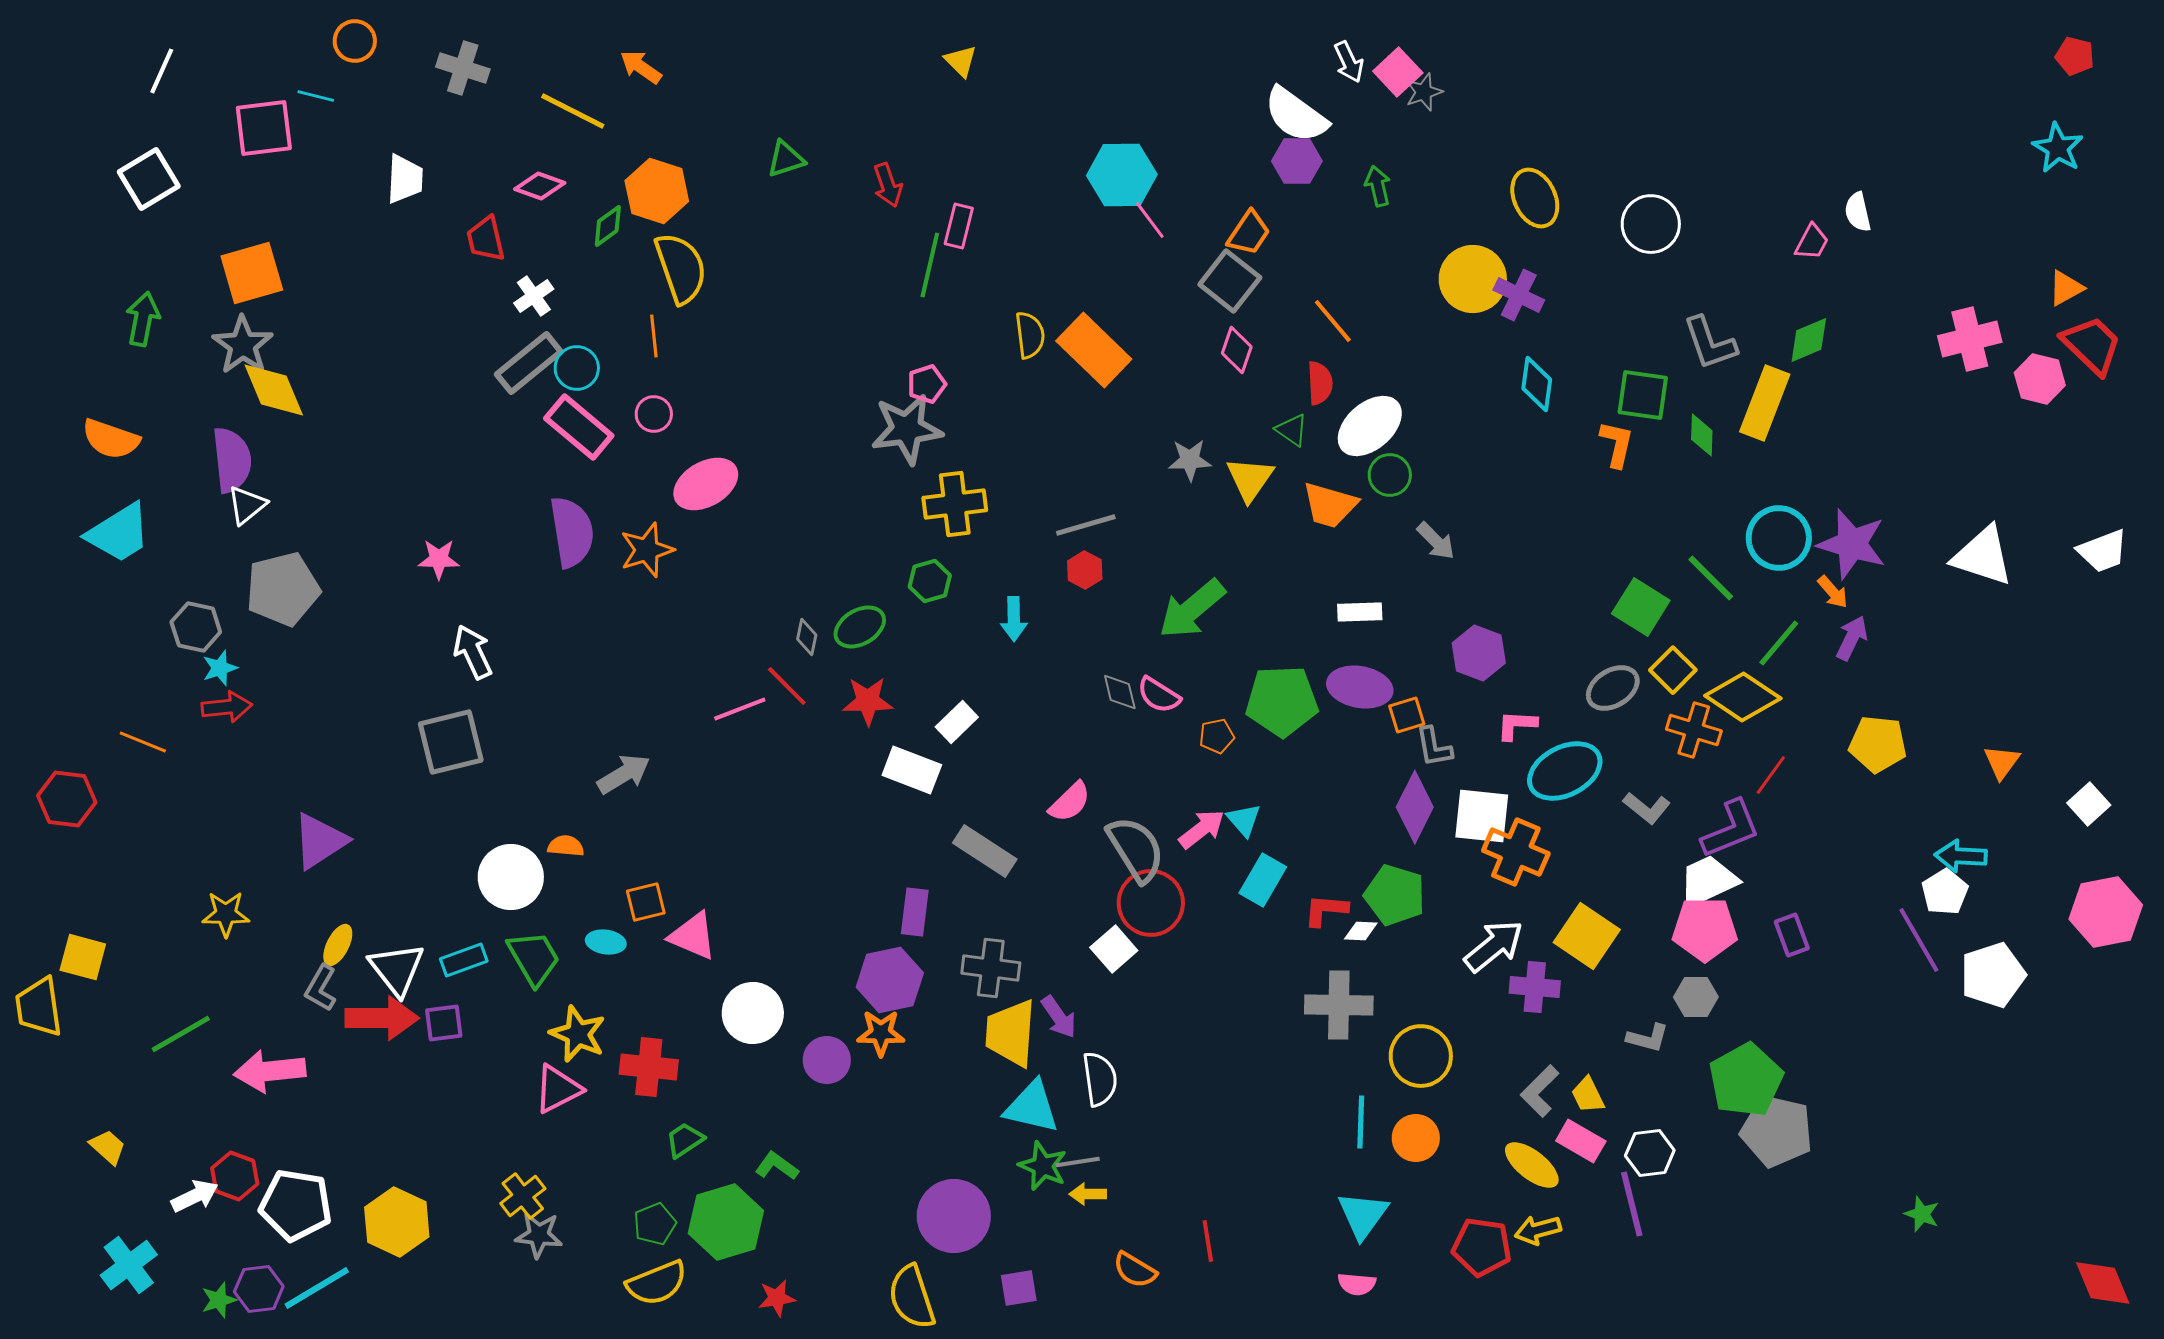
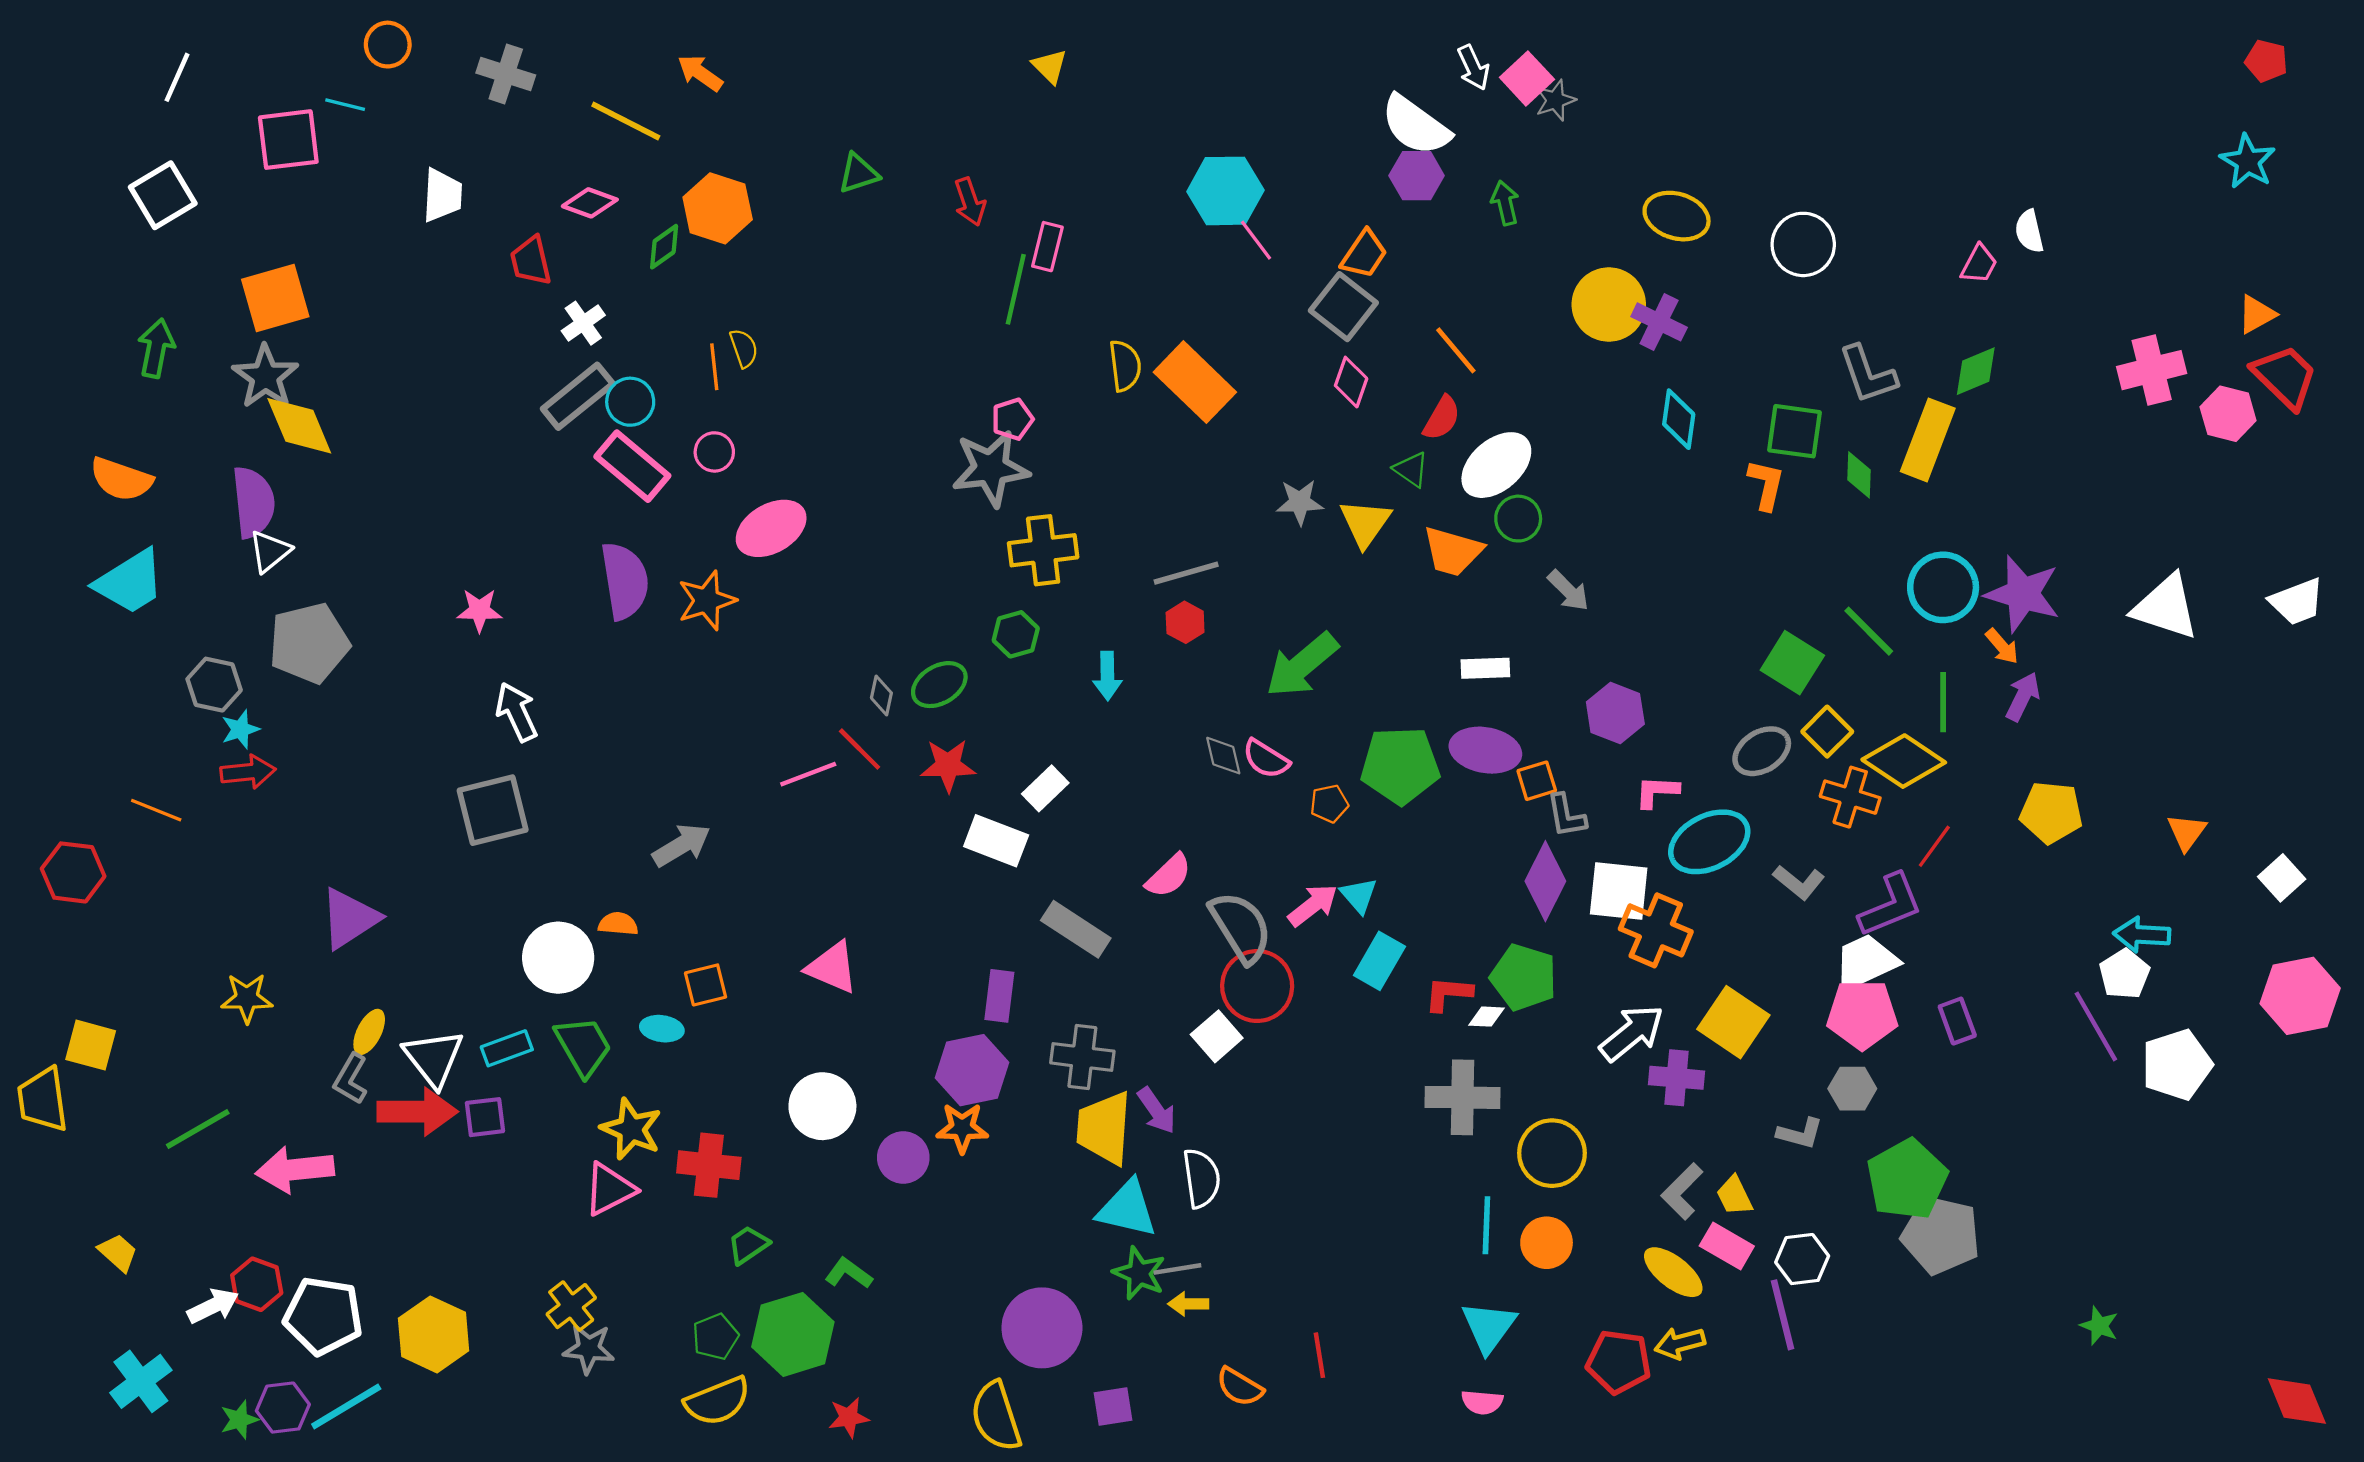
yellow ellipse: (1535, 198) -> (1677, 216), turned -48
yellow semicircle: (681, 268) -> (744, 348), moved, size x0.5
red semicircle: (1320, 383) -> (1442, 418), turned 33
green line: (1779, 643) -> (1943, 702), turned -40
pink triangle: (693, 936) -> (832, 967), moved

